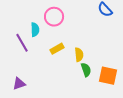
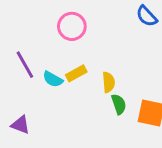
cyan semicircle: (35, 30) -> (53, 79), moved, turned 120
purple triangle: (19, 84) -> (20, 125), turned 40

